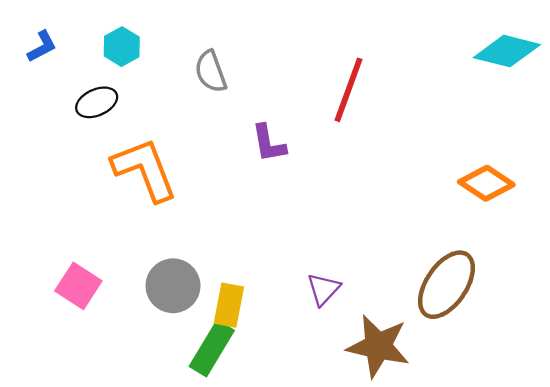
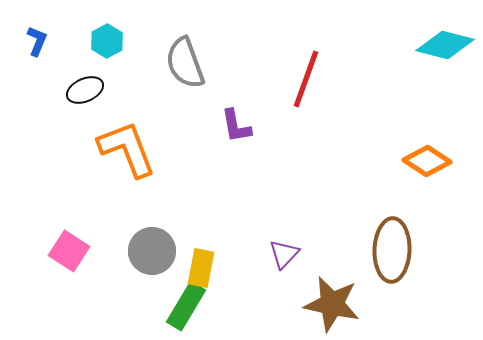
blue L-shape: (42, 47) -> (37, 41), turned -40
gray semicircle: (211, 72) -> (185, 63), size x1.4
brown ellipse: (446, 285) -> (392, 250), turned -32

